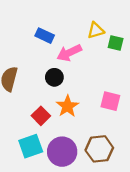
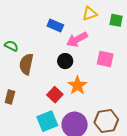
yellow triangle: (96, 30) -> (90, 14), moved
green square: (116, 43) -> (116, 20), moved
pink square: (110, 101) -> (105, 59), moved

